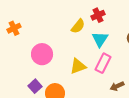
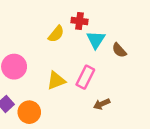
red cross: (98, 15) -> (79, 21), turned 32
cyan triangle: (100, 39) -> (96, 40), moved

